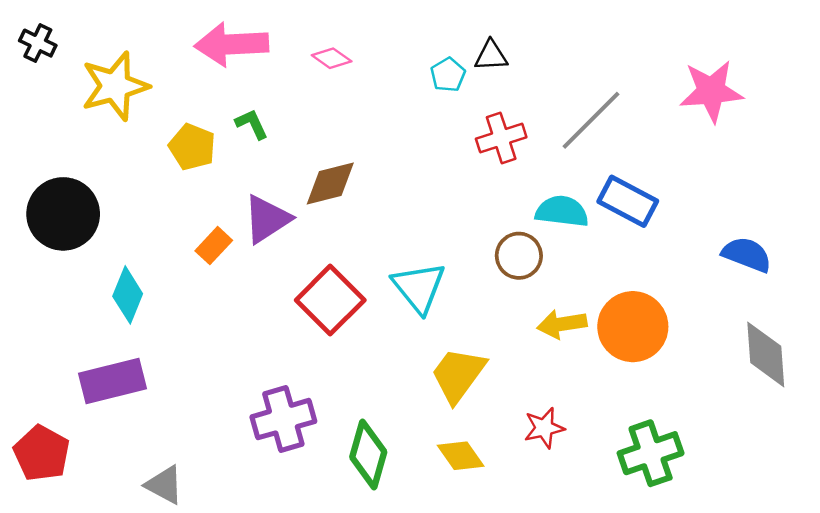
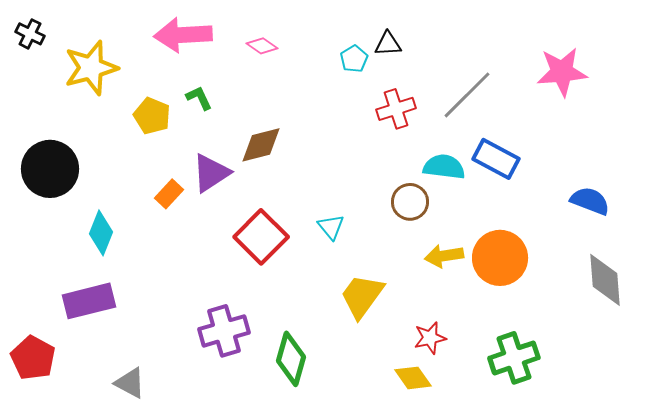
cyan triangle: (419, 287) -> (331, 227), size x0.6
yellow diamond: (461, 456) -> (413, 378), moved

